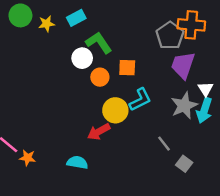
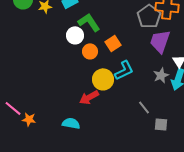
orange square: (127, 68) -> (113, 43), turned -35
gray star: (184, 106) -> (161, 75), size x0.7
gray square: (184, 164) -> (161, 124), turned -32

